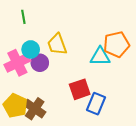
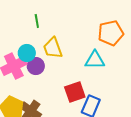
green line: (23, 17) -> (37, 21), moved
orange pentagon: (116, 44) -> (111, 33), moved

